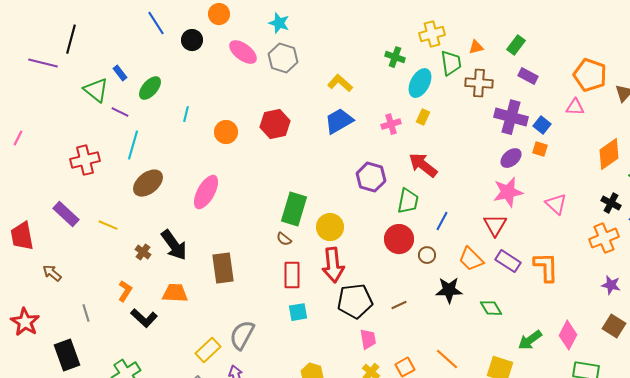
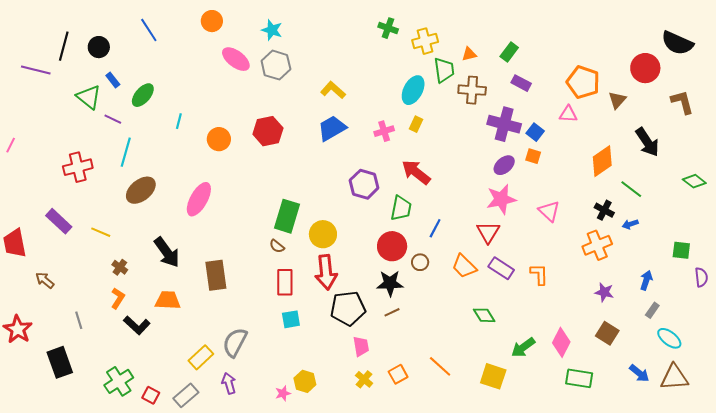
black circle: (192, 40) -> (99, 47), moved
green cross: (395, 57) -> (388, 28), moved
brown cross: (143, 252) -> (120, 267), moved
orange L-shape: (546, 267) -> (539, 274), size x0.7
black star: (449, 290) -> (390, 283), moved

